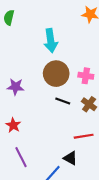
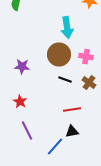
cyan arrow: (51, 41) -> (67, 28), moved
red line: (84, 136) -> (72, 110), moved
black triangle: (70, 158) -> (72, 132), turned -40

